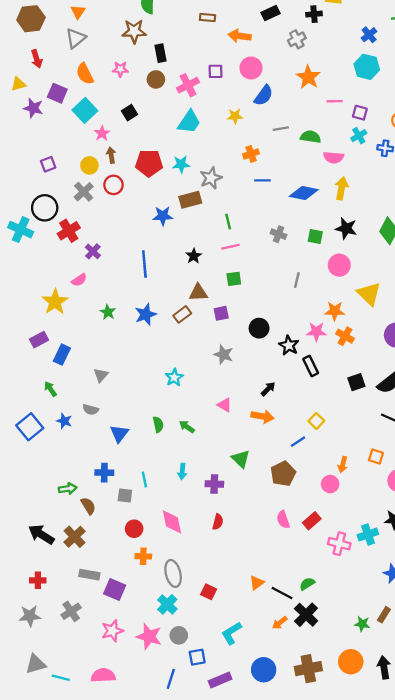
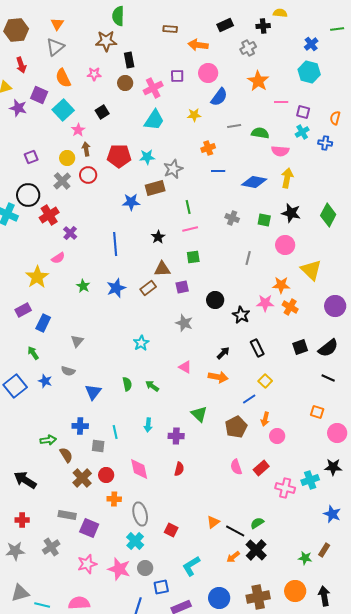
black rectangle: (311, 366) -> (257, 348), moved
orange arrow: (343, 465) -> (265, 419), moved
brown cross: (75, 537) -> (82, 478), moved

